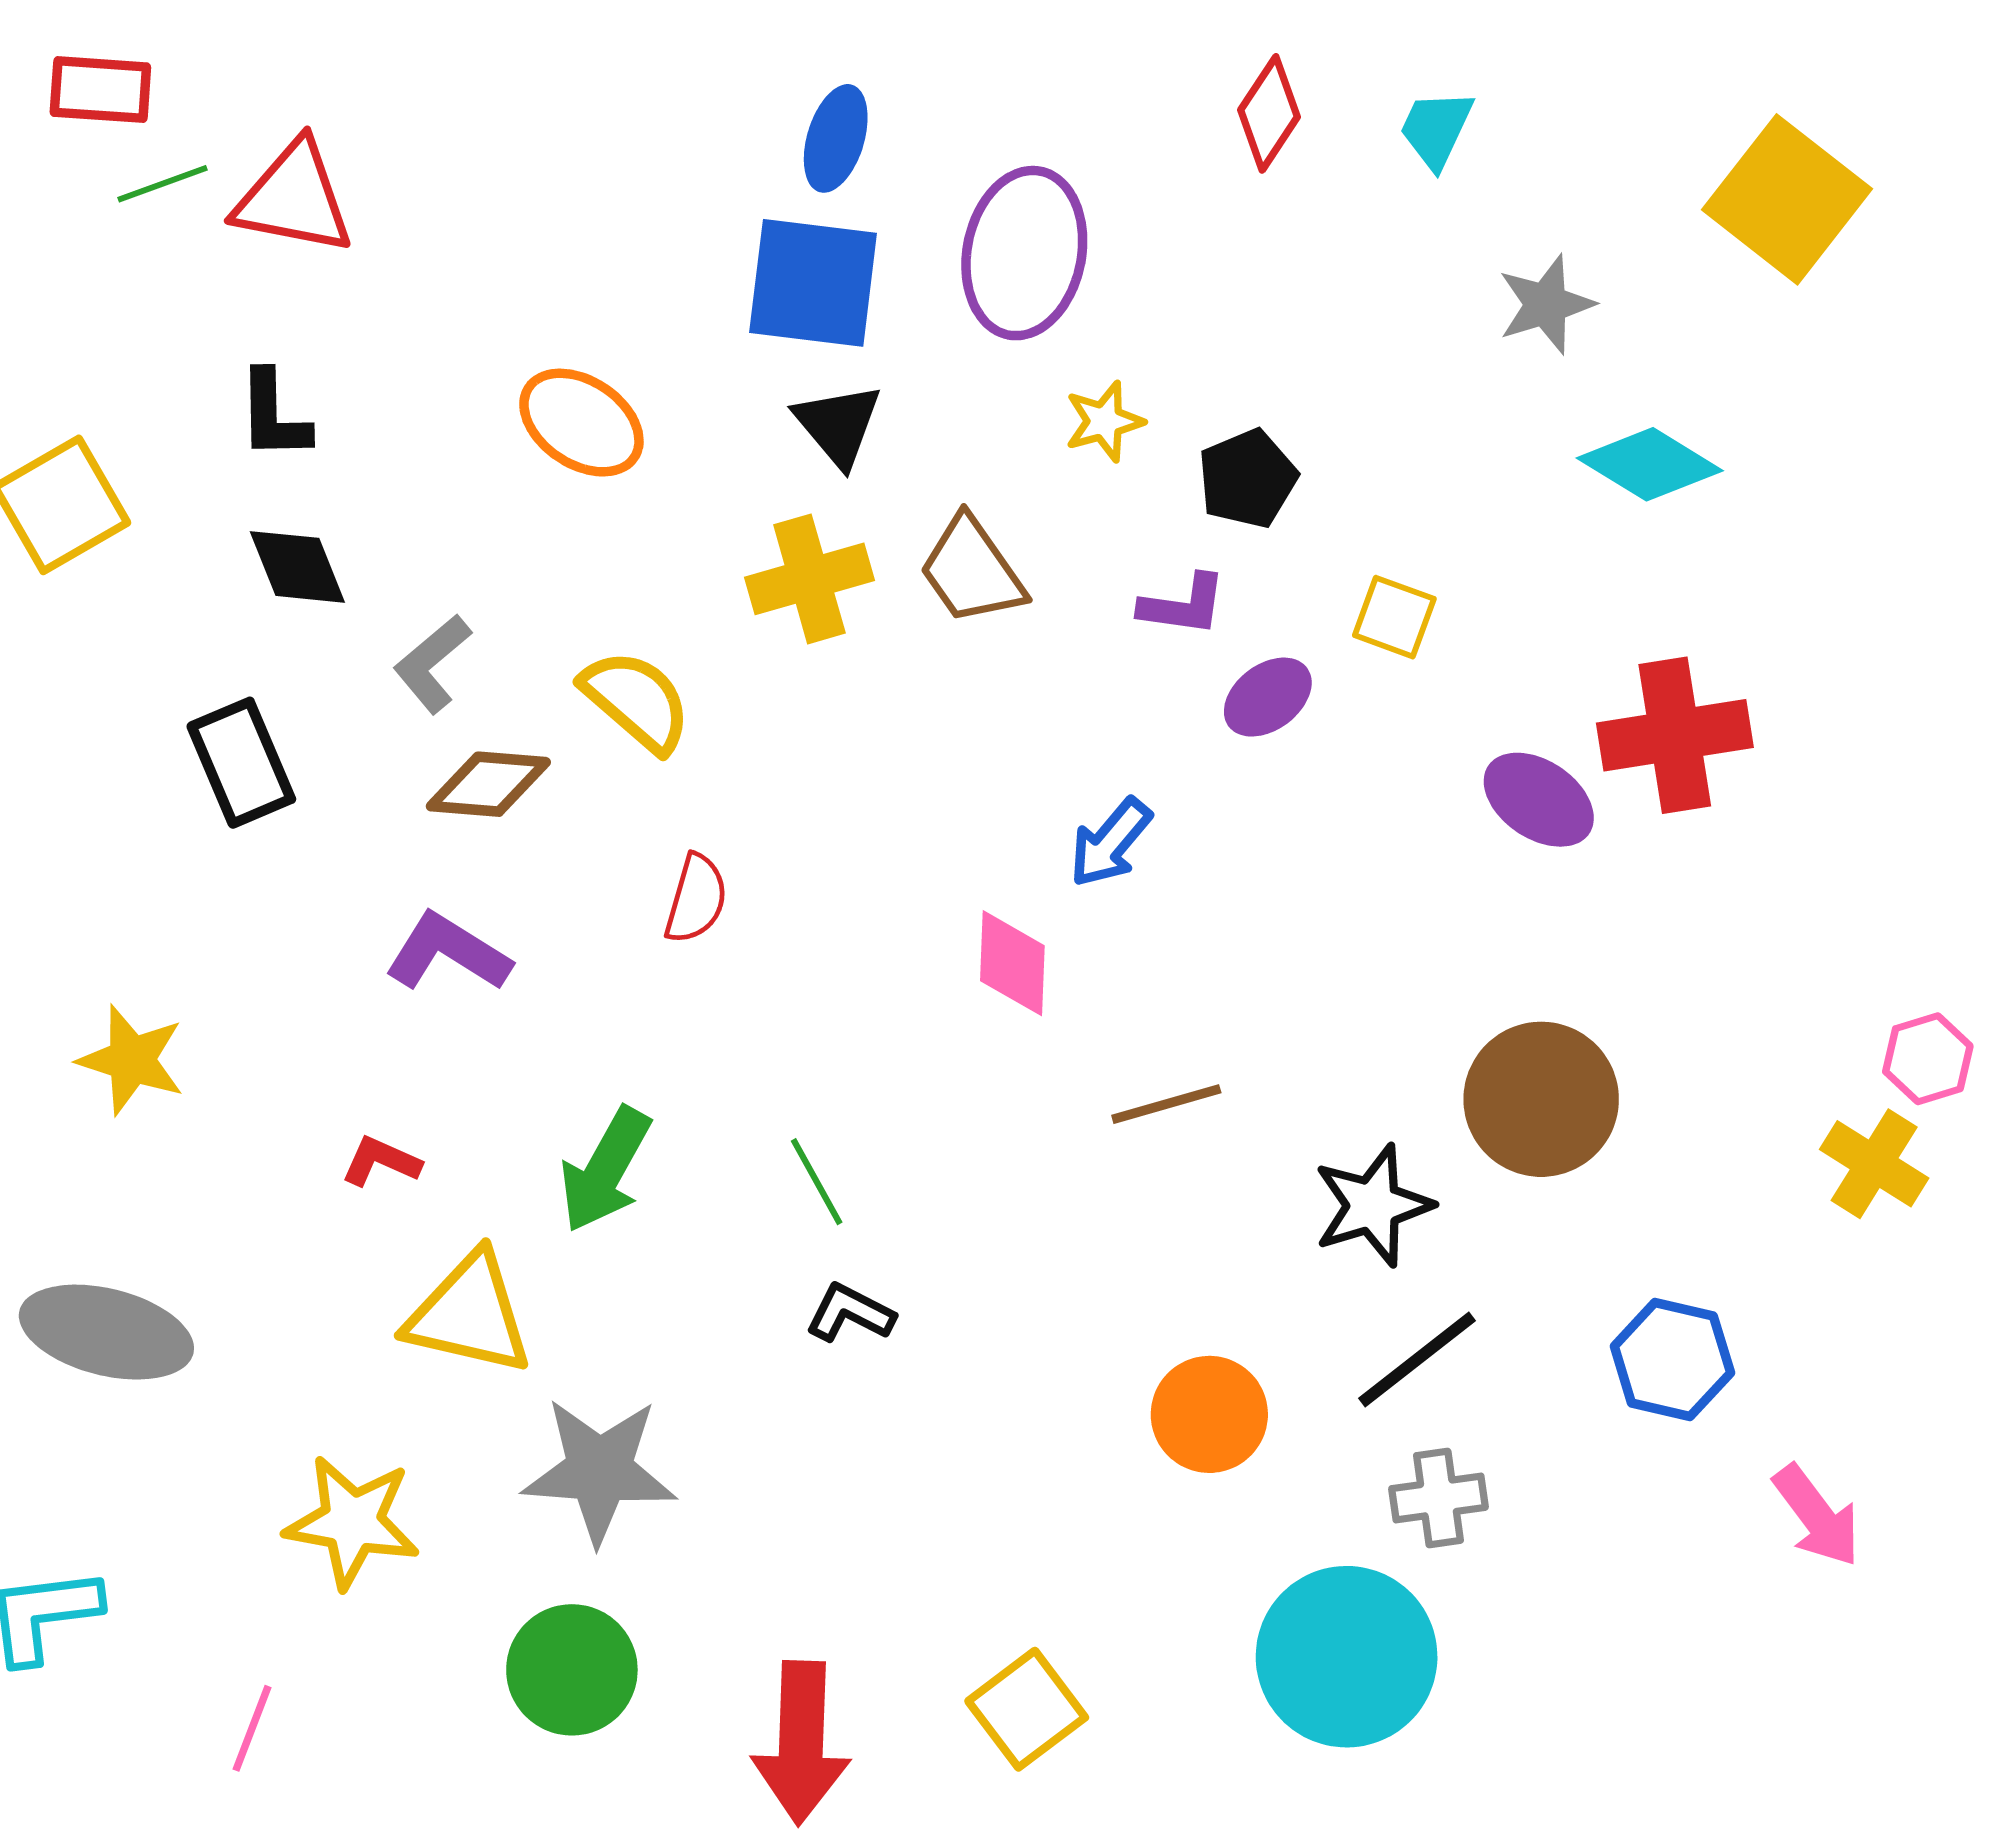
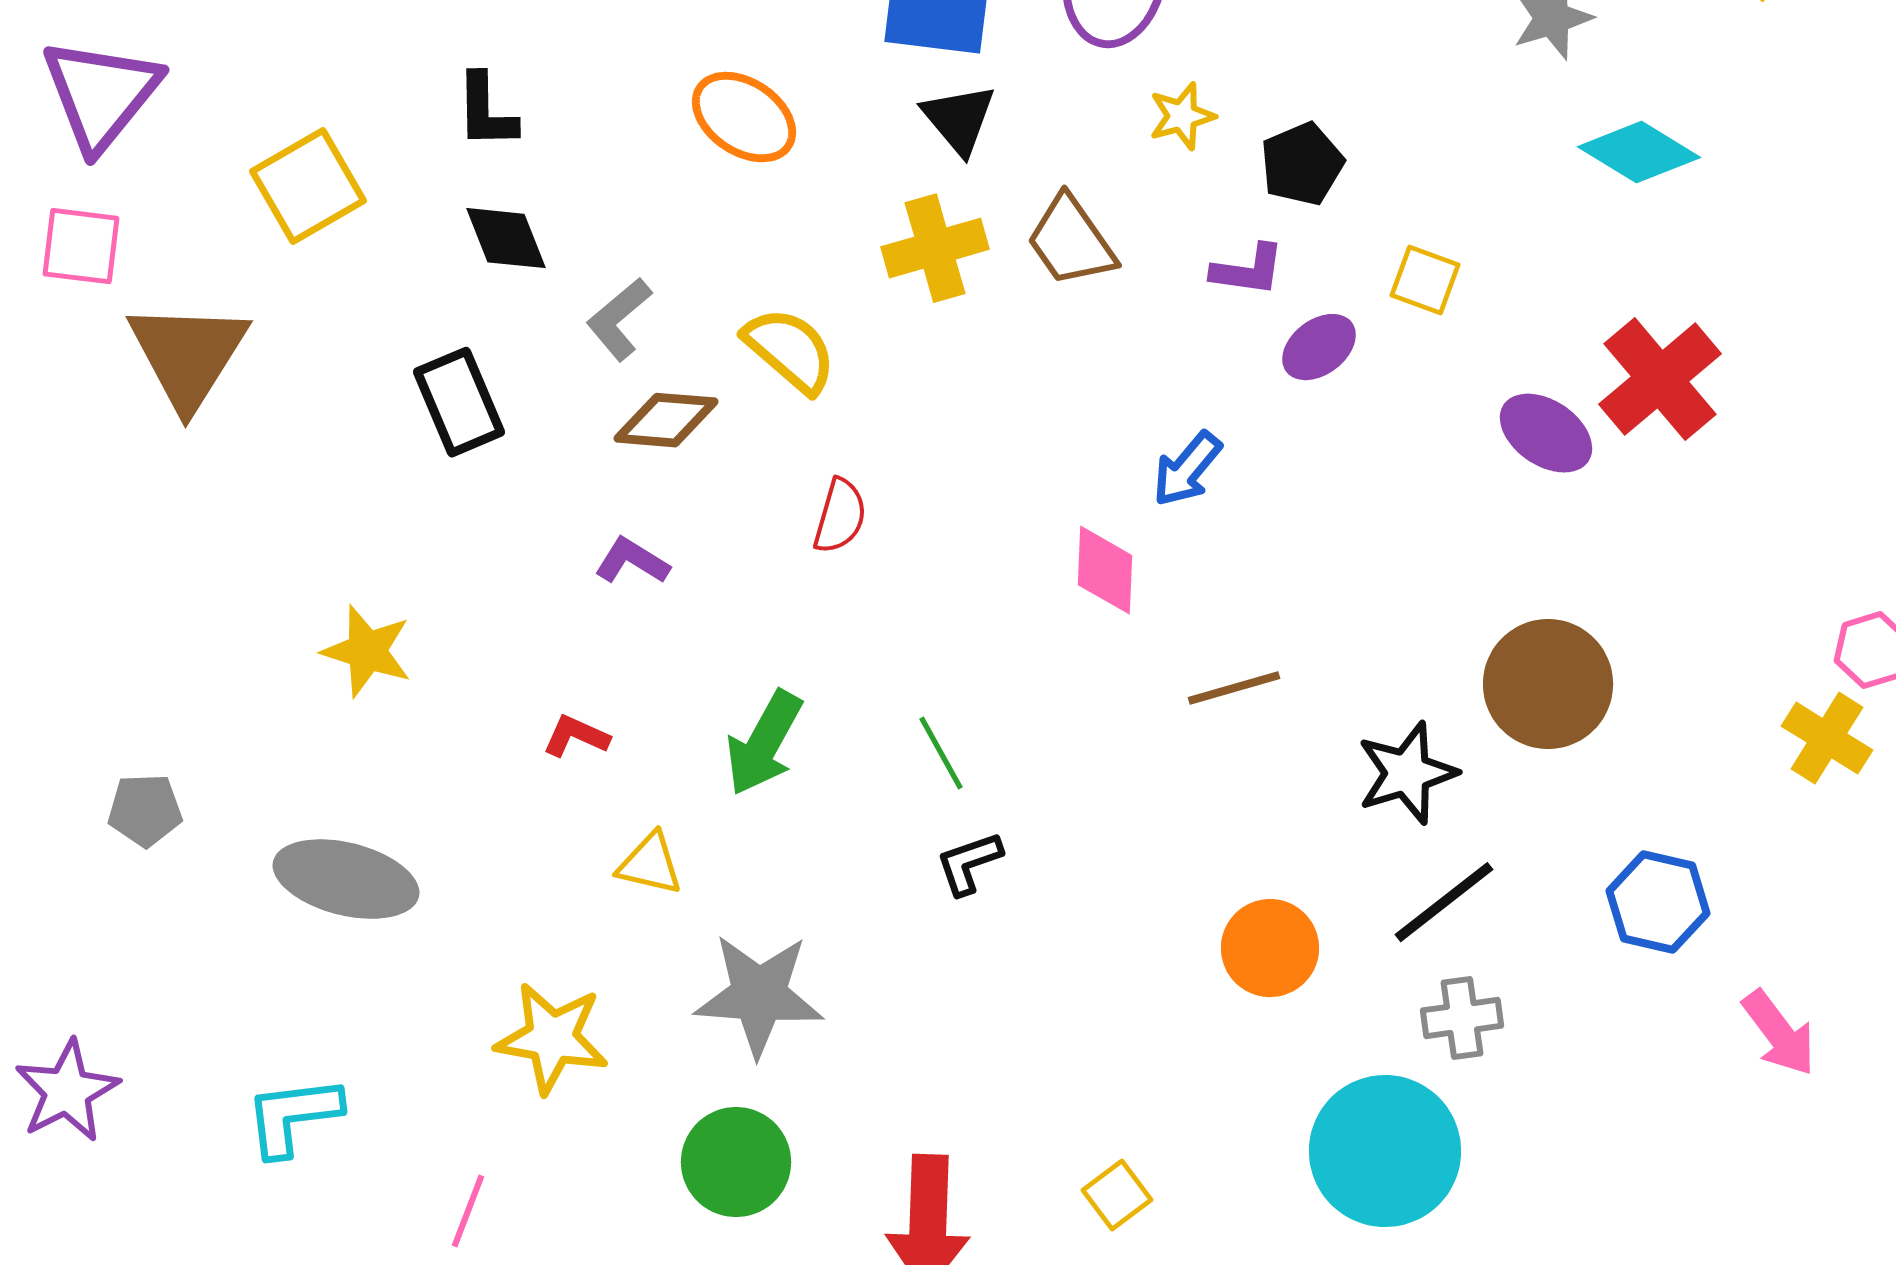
red cross: (1675, 735) -> (1660, 379), turned -31
purple L-shape: (448, 952) -> (632, 561), size x0.7
black L-shape: (850, 1313) -> (969, 863), turned -46
yellow triangle: (469, 1314) -> (650, 864), size x0.6
yellow square: (1027, 1709) -> (1117, 1195), size x0.7

